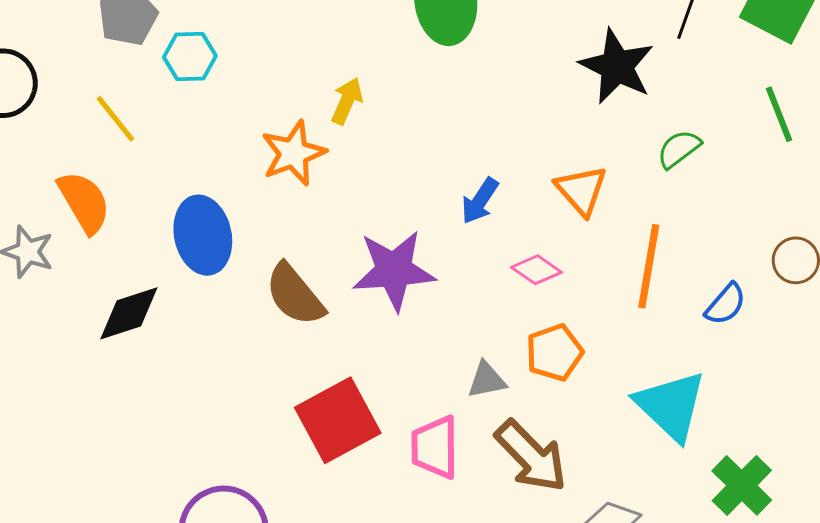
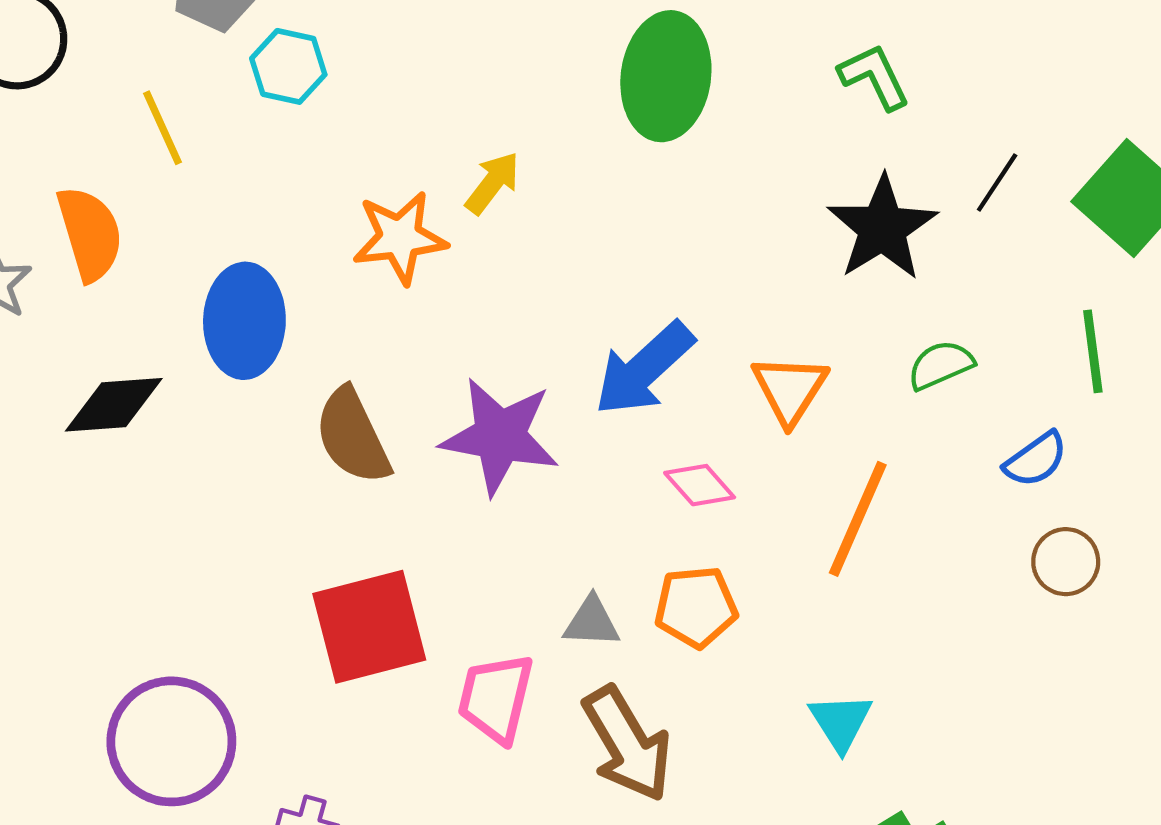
blue arrow: (480, 201) -> (644, 369), size x1.6
blue semicircle: (726, 304) -> (1036, 459), moved
cyan triangle: (671, 406) -> (841, 722), size x0.6

